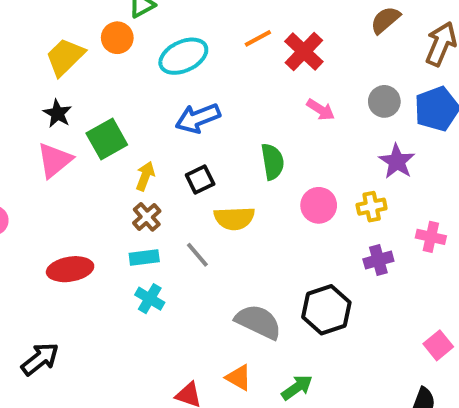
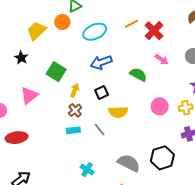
black star: (57, 113) -> (21, 58), moved
green square: (107, 139) -> (56, 72), turned -30
pink triangle: (55, 160) -> (29, 95), moved
green semicircle: (272, 162) -> (138, 75), moved, turned -54
red ellipse: (70, 269) -> (17, 138), moved
cyan cross: (150, 299) -> (87, 170), moved

